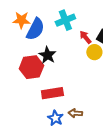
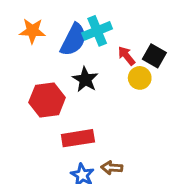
blue semicircle: (35, 29) -> (74, 40), moved
black star: (47, 55) -> (85, 79), moved

